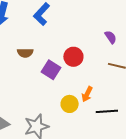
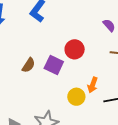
brown semicircle: (25, 53) -> (29, 65), moved, turned -49

